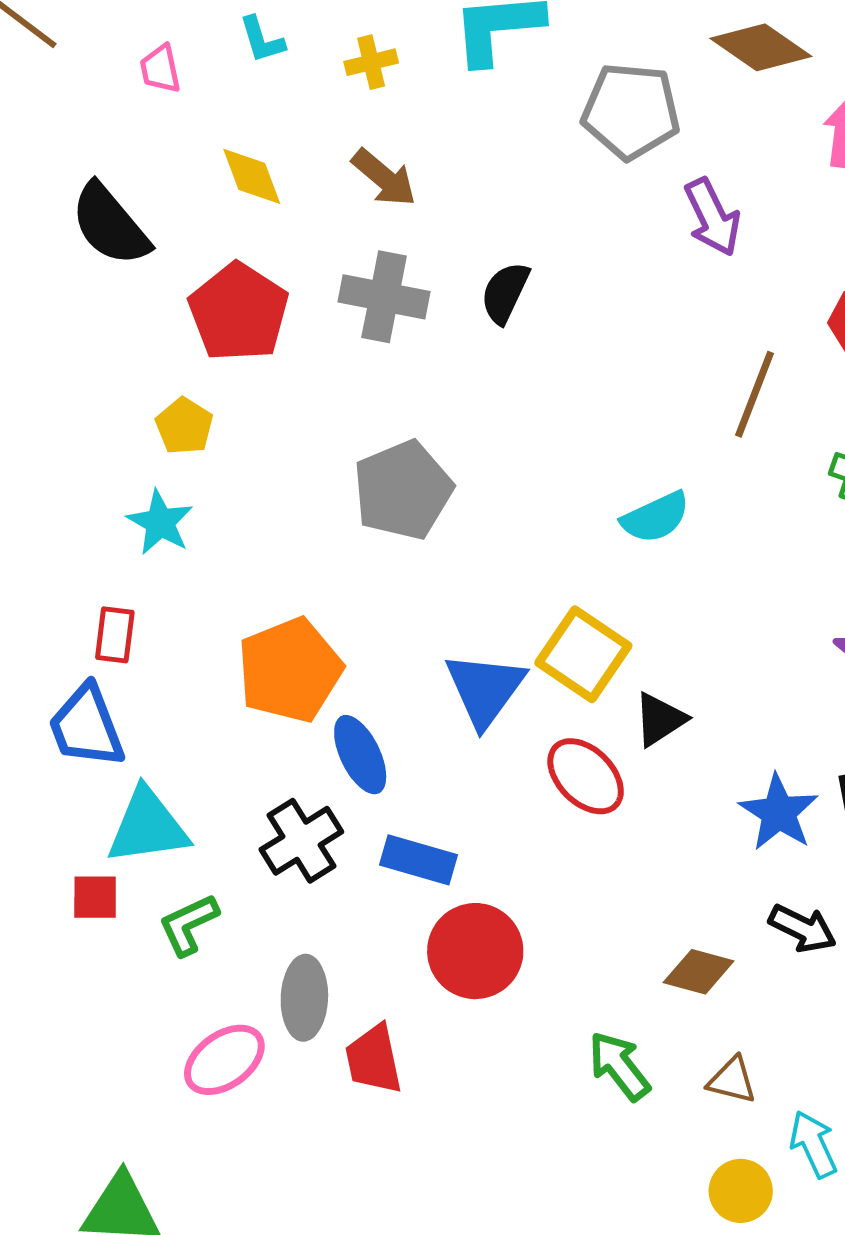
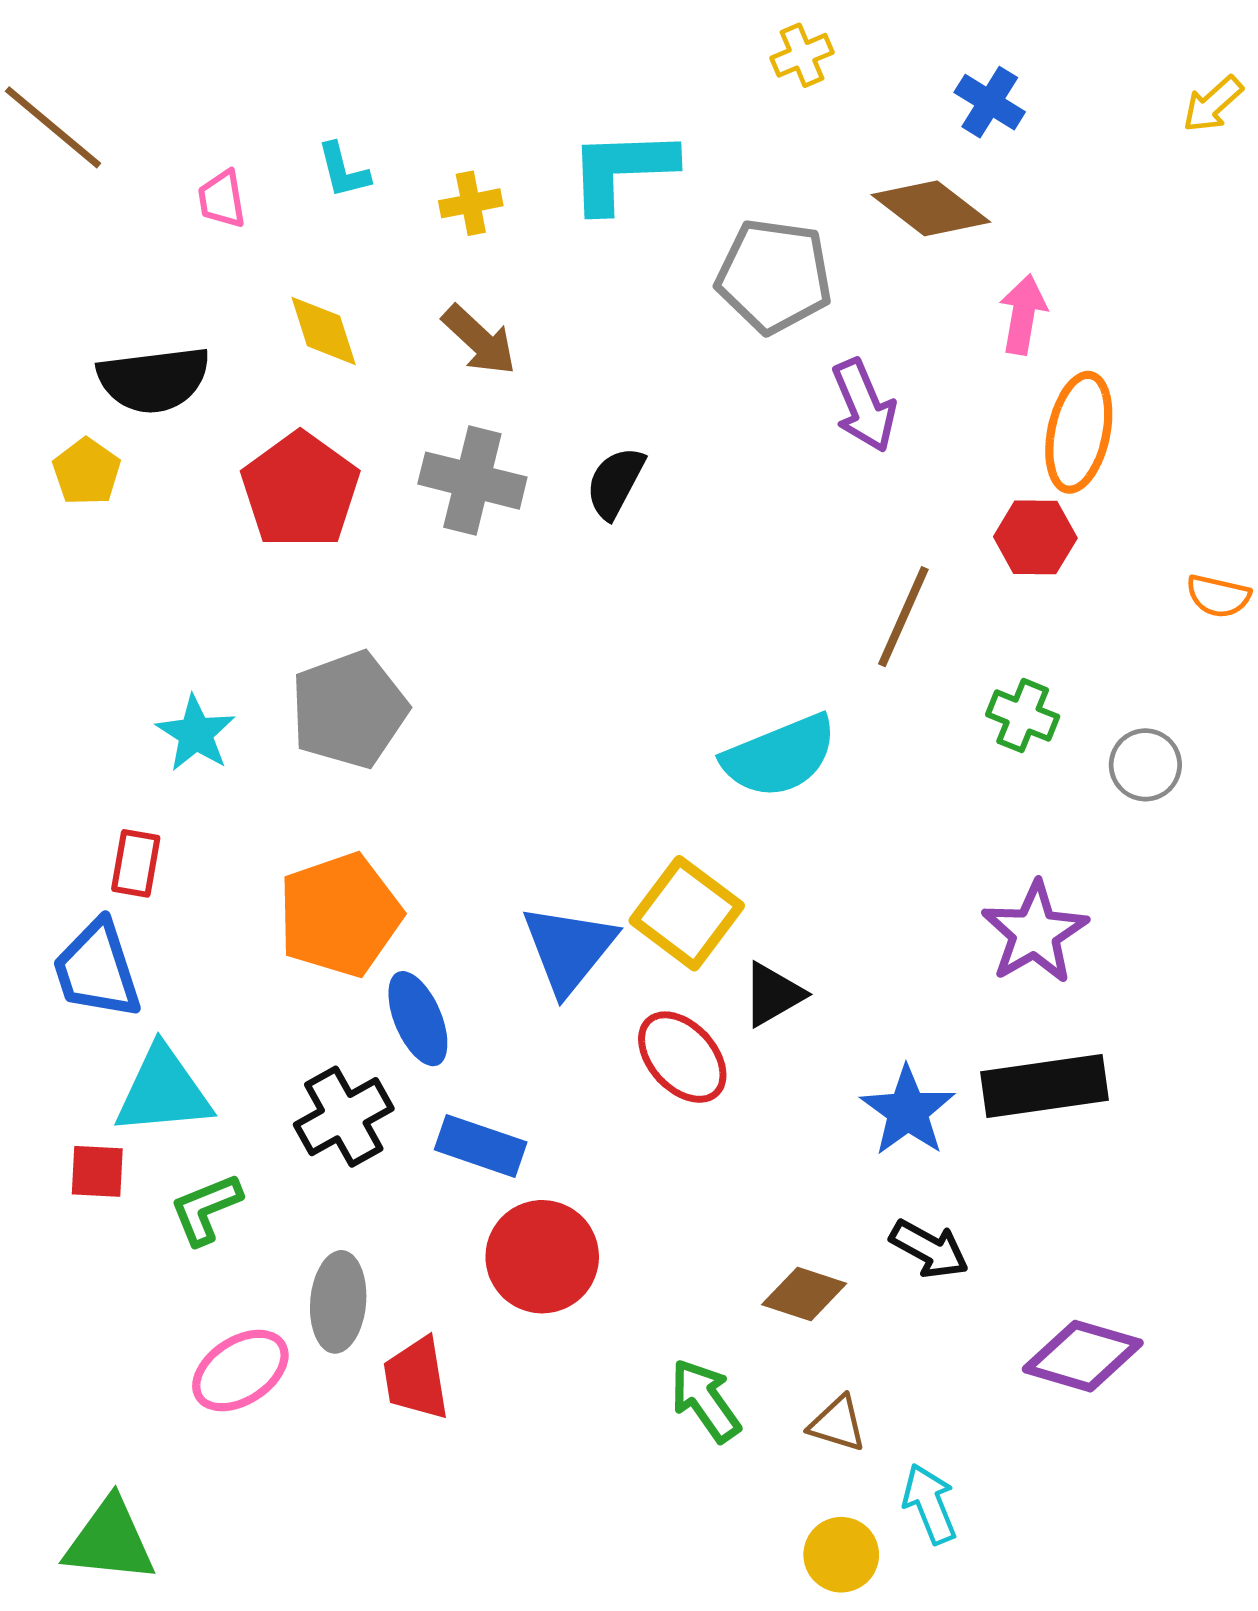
black semicircle: (110, 225) -> (154, 380), turned -60
yellow pentagon: (184, 426) -> (87, 472), moved
gray pentagon: (403, 490) -> (349, 710), moved
cyan semicircle: (656, 517) -> (780, 756), size x1.4

